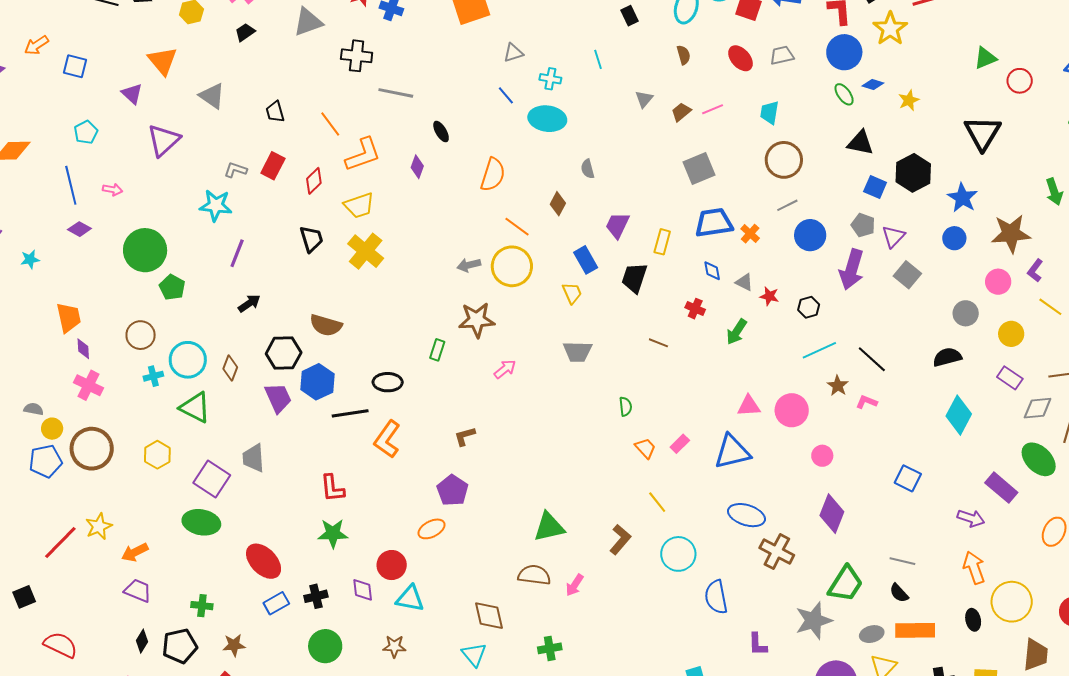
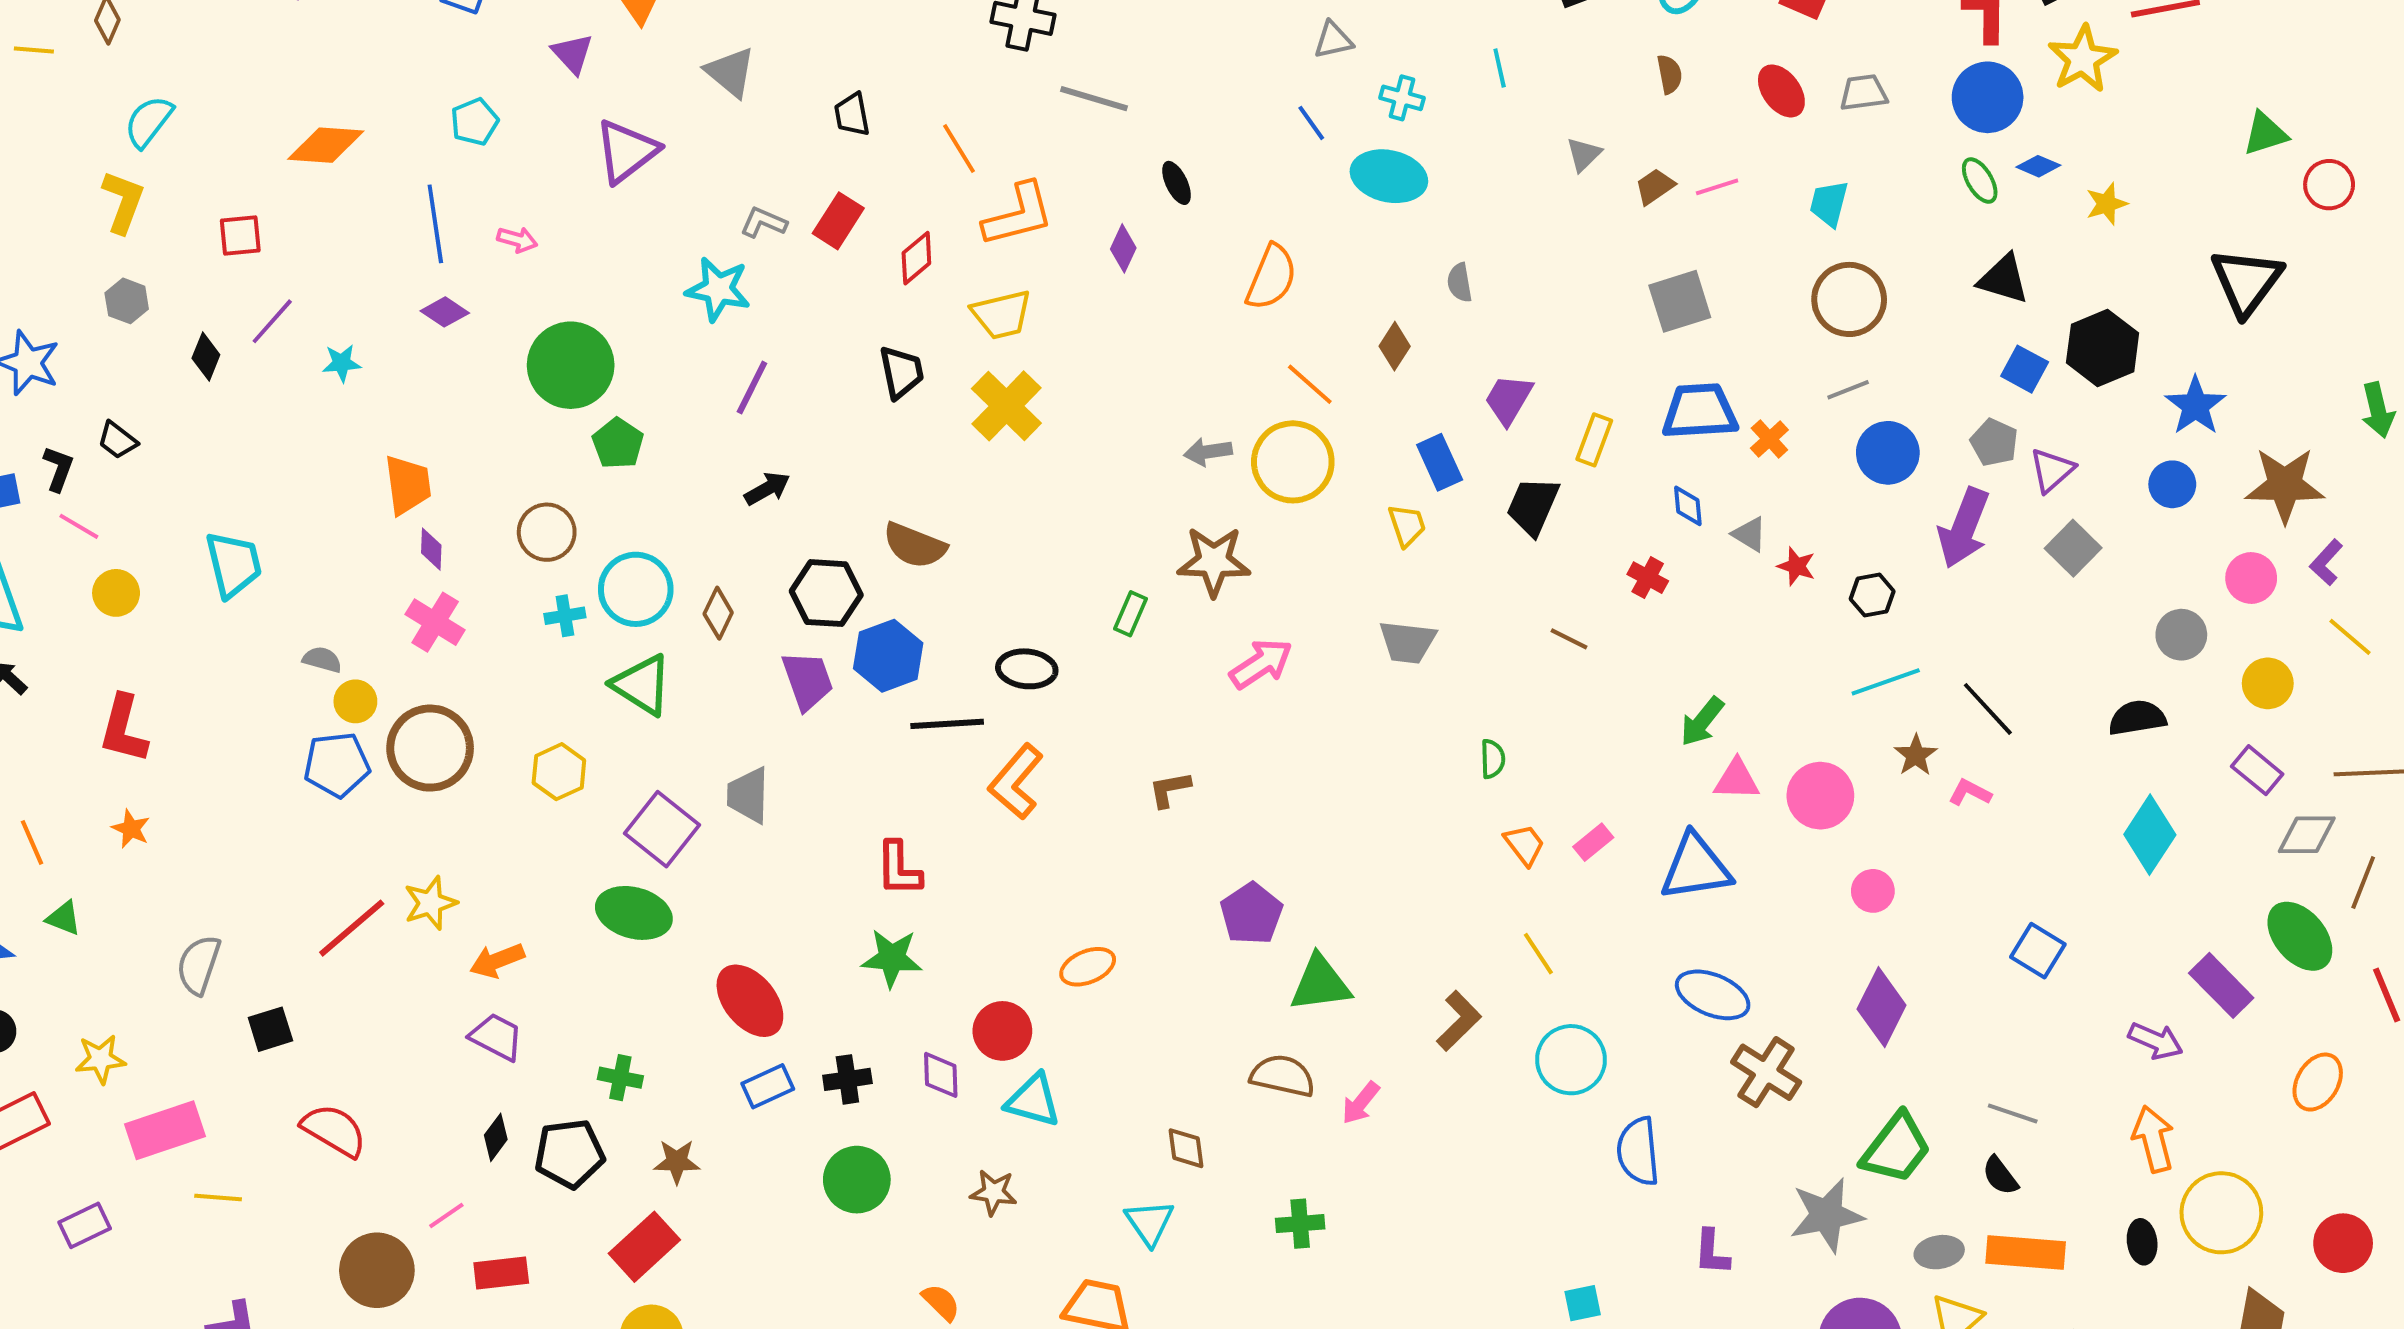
green arrow: (737, 332) -> (1702, 721), moved
pink arrow: (505, 369) -> (1261, 664), size x1.4
purple pentagon: (453, 490) -> (1251, 914), moved
brown diamond: (489, 616) -> (1186, 1148), size x0.7

